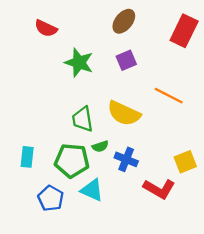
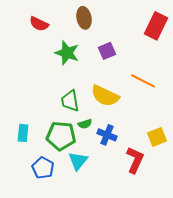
brown ellipse: (124, 21) -> (84, 18), moved, turned -50
red L-shape: (159, 189) -> (135, 160), turned -96
cyan triangle: (92, 190) -> (78, 161), turned 45

